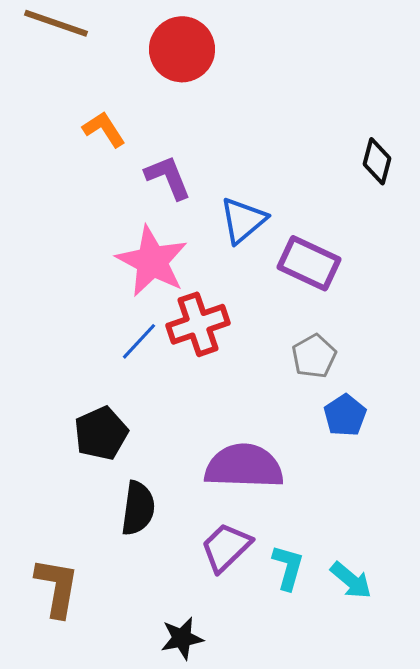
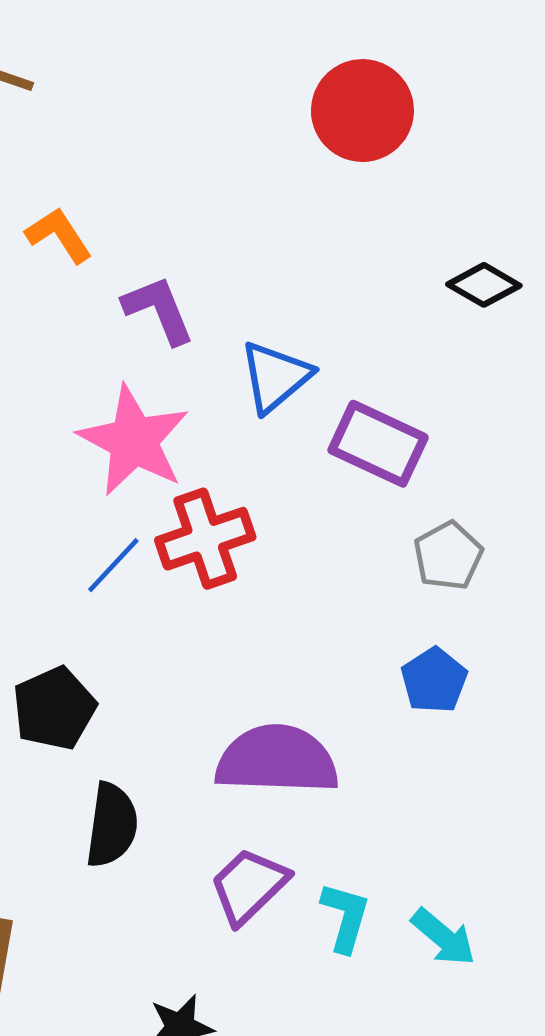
red circle: (182, 49) -> (362, 111), moved
black diamond: (377, 161) -> (484, 285), turned -75
gray pentagon: (314, 356) -> (448, 556), moved

